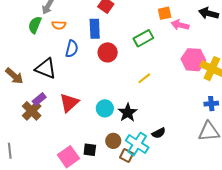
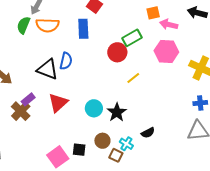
orange semicircle: (59, 25) -> (47, 25), size x1.6
blue semicircle: (72, 49) -> (66, 61), moved
red circle: (108, 52) -> (117, 52), moved
pink hexagon: (193, 60) -> (166, 51), moved
black triangle: (46, 68) -> (48, 69), moved
cyan cross: (137, 144) -> (126, 144), size x0.6

